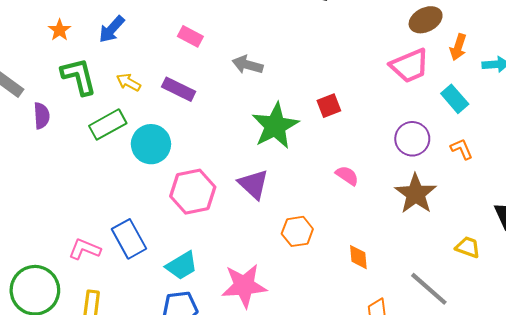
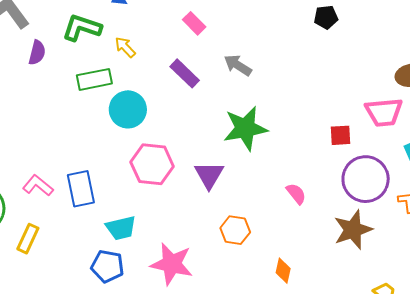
green L-shape: (79, 76) -> (82, 28), turned -75
purple rectangle: (179, 89) -> (185, 73), moved
red square: (329, 106) -> (340, 135), moved
purple circle: (412, 139) -> (366, 179), size x1.4

